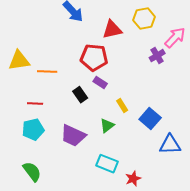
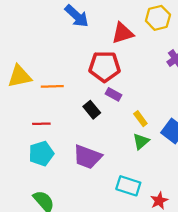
green triangle: (107, 126) -> (141, 141), moved

